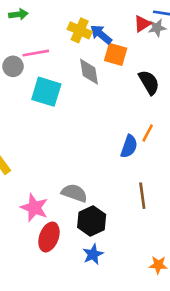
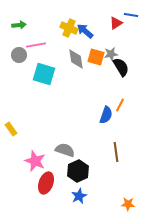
green arrow: (18, 14) -> (19, 25), moved
gray star: (157, 28) -> (111, 54), moved
orange square: (116, 54) -> (96, 57), moved

